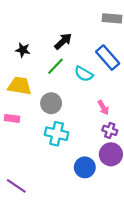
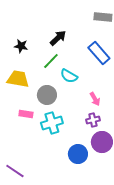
cyan semicircle: (84, 74) -> (69, 76), moved
pink rectangle: (12, 118) -> (26, 114), moved
purple cross: (110, 130) -> (93, 120), moved, turned -32
cyan cross: (57, 134) -> (52, 123), turned -30

